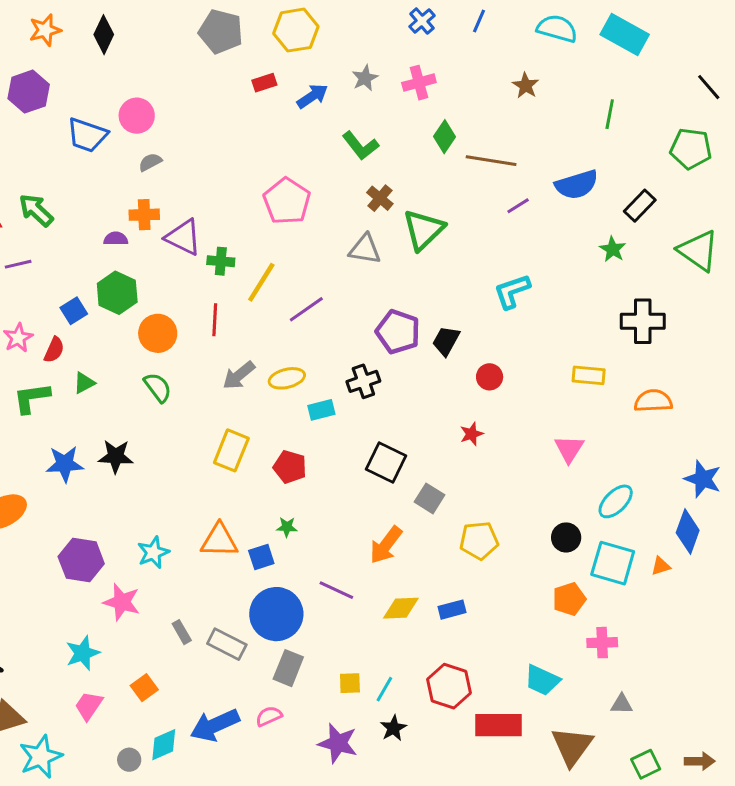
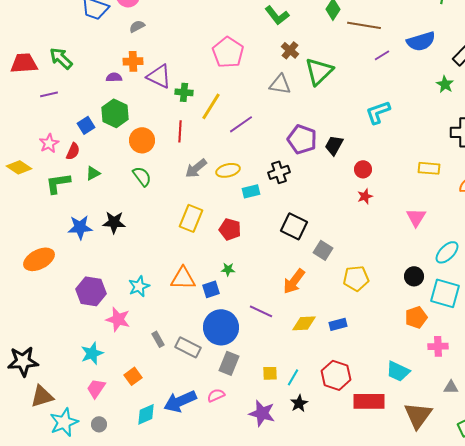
red star: (472, 434) -> (365, 196), moved
gray circle: (129, 760) -> (99, 424), moved

